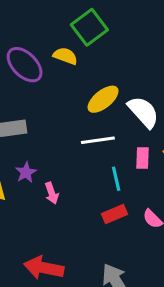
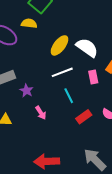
purple star: (26, 172) -> (27, 91), moved
cyan line: (116, 179) -> (69, 96), moved

